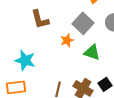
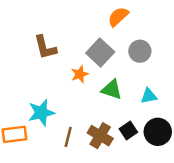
cyan star: (25, 60) -> (41, 113), moved, turned -30

